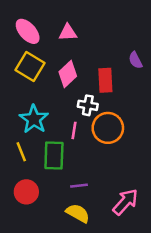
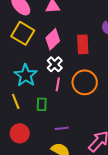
white cross: (88, 105) -> (55, 64), moved, turned 35
green rectangle: (54, 156) -> (42, 104), size x0.6

